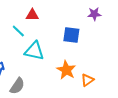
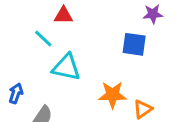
blue square: (71, 35) -> (134, 44), moved
orange star: (66, 70) -> (112, 95), turned -30

